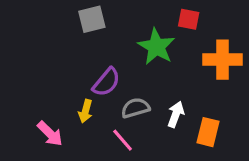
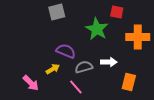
purple semicircle: (106, 82) -> (66, 51), turned -108
yellow arrow: (85, 111) -> (53, 69), turned -136
white arrow: (176, 114) -> (109, 62), moved, turned 70

